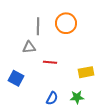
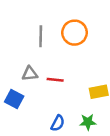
gray triangle: (29, 47) -> (30, 74), moved

